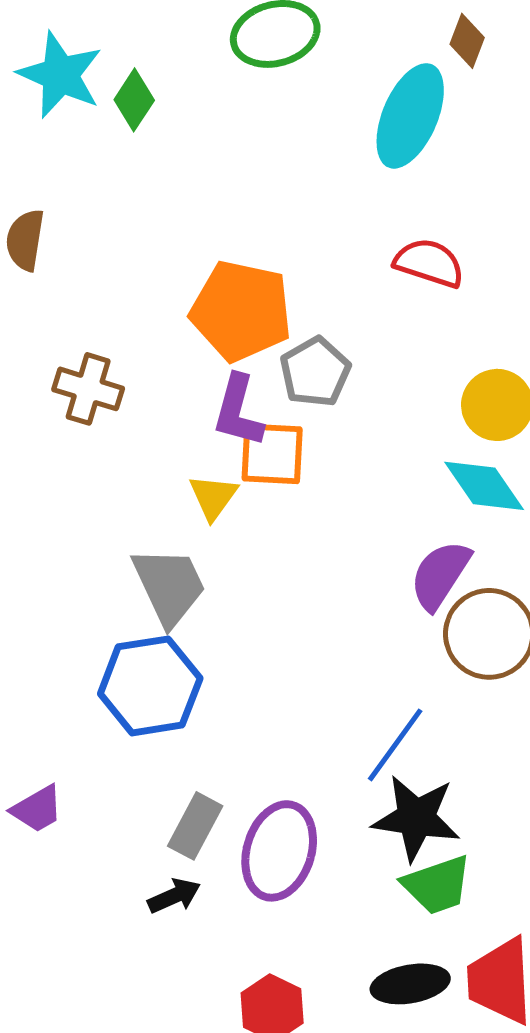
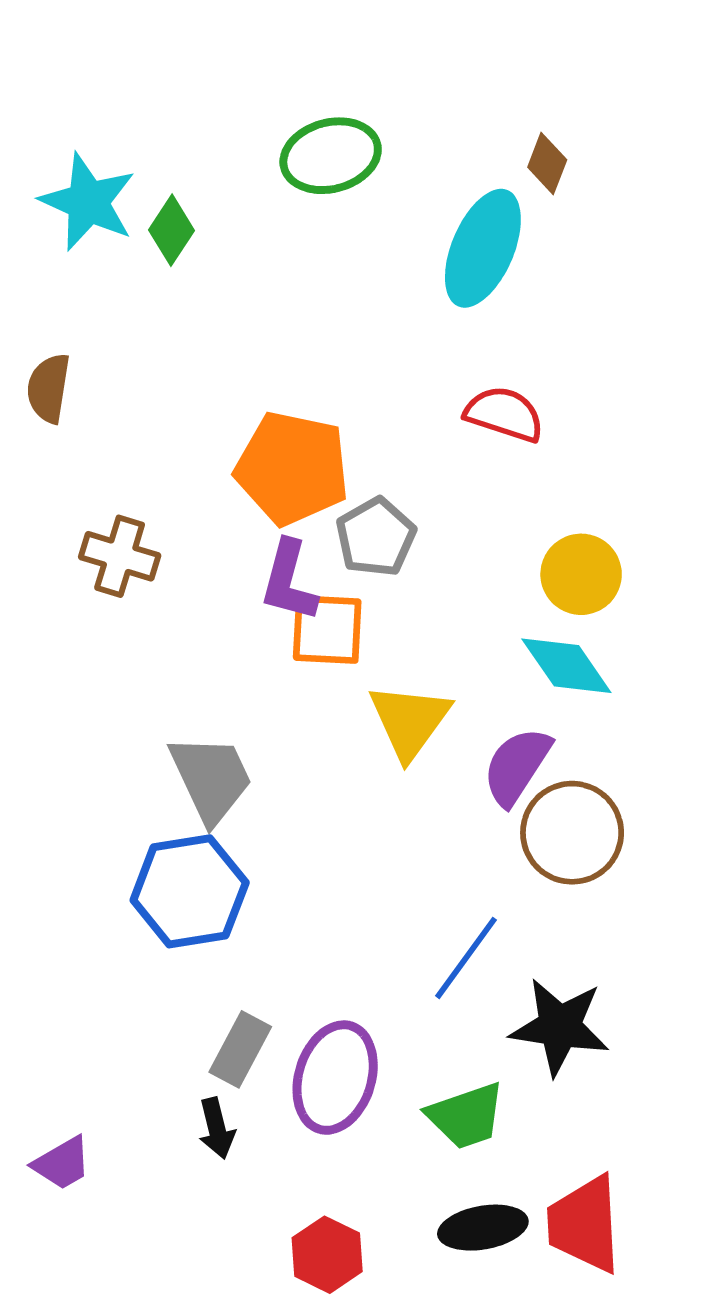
yellow triangle: (213, 497) -> (410, 721), moved, size x1.5
purple trapezoid: (37, 809) -> (62, 1163), moved
black star: (416, 818) -> (560, 1027), moved
green trapezoid: (437, 885) -> (466, 1116), moved
black arrow: (174, 896) -> (217, 1128), turned 100

